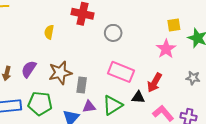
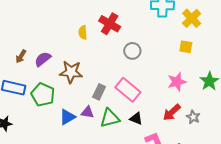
yellow square: (174, 25) -> (186, 47), moved
yellow semicircle: (49, 32) -> (83, 32), moved, turned -32
red arrow: (155, 83) -> (172, 112), moved
gray rectangle: (82, 85) -> (99, 92), moved

